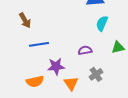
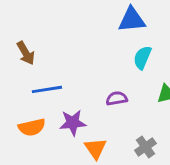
gray cross: (96, 74) -> (145, 147), moved
orange semicircle: (35, 81) -> (32, 127), moved

